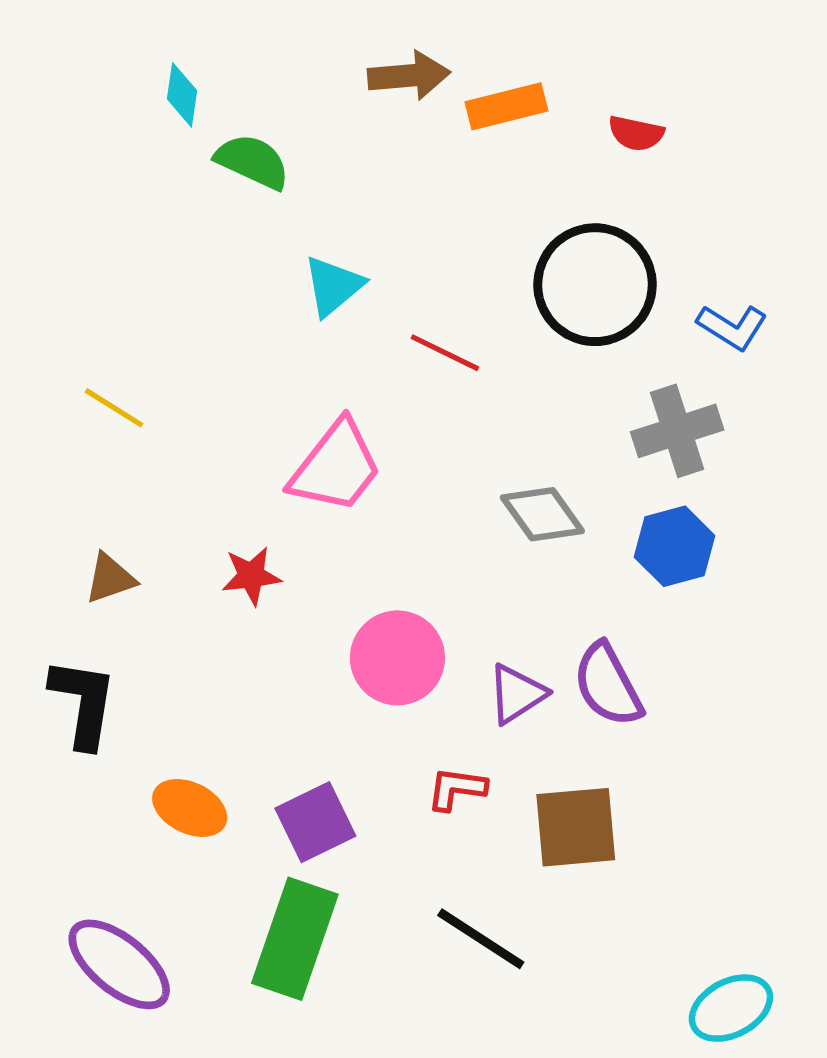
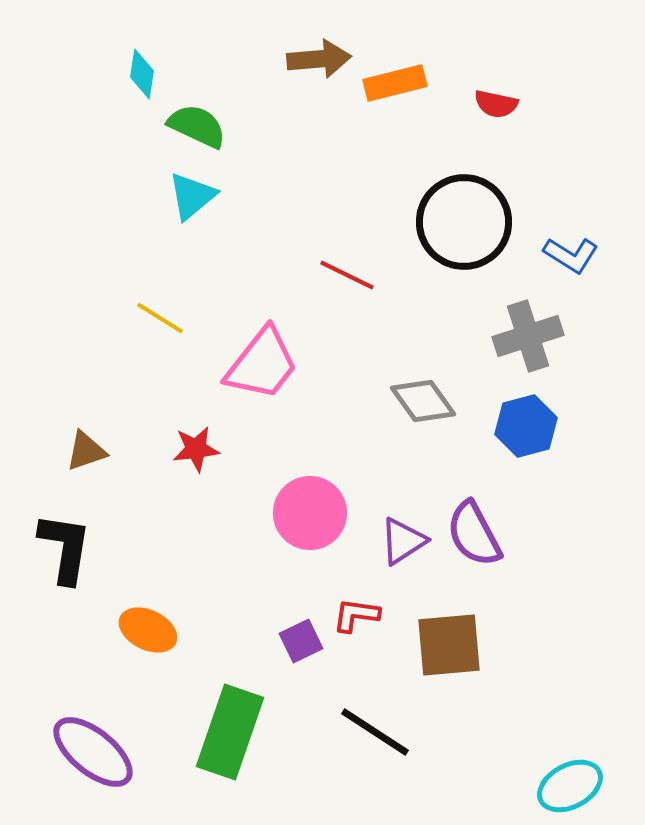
cyan triangle: (333, 286) -> (192, 196), moved
yellow line: (114, 408) -> (160, 318), moved
purple square: (315, 822) -> (301, 641), moved, size x0.7

